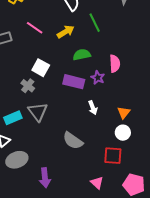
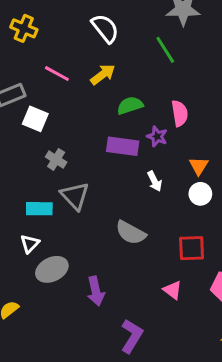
green line: (95, 23) -> (165, 50), moved
white square: (41, 68) -> (35, 119), moved
orange triangle: (124, 113) -> (199, 166), moved
cyan rectangle: (13, 118) -> (39, 209), turned 30
white circle: (123, 133) -> (200, 194), moved

